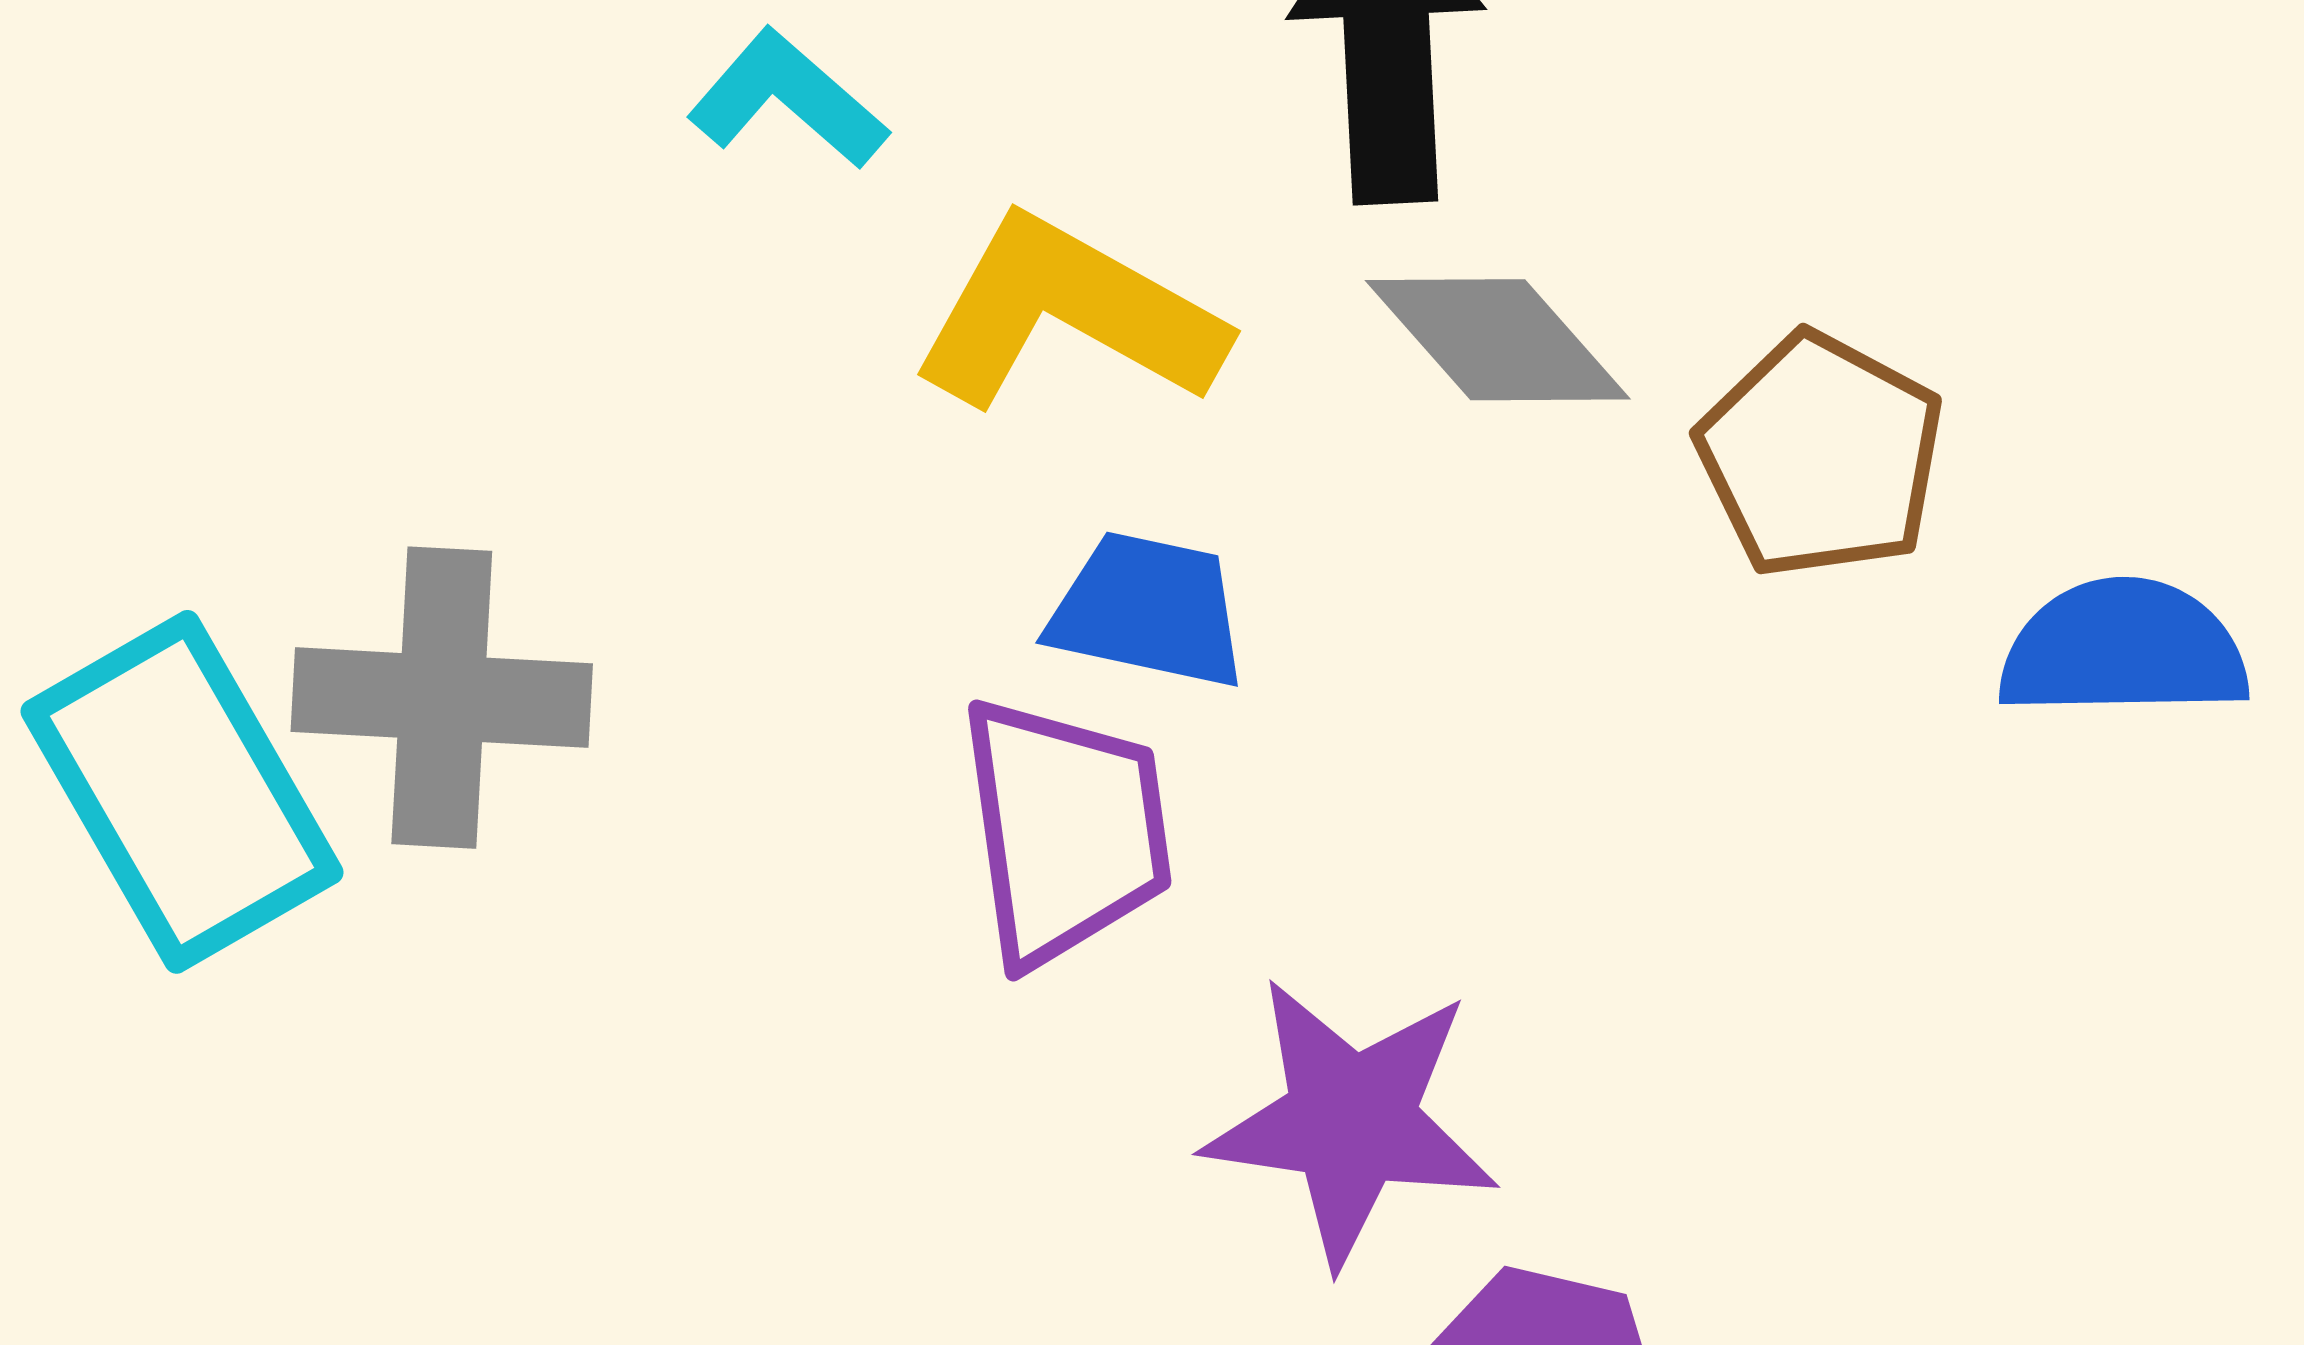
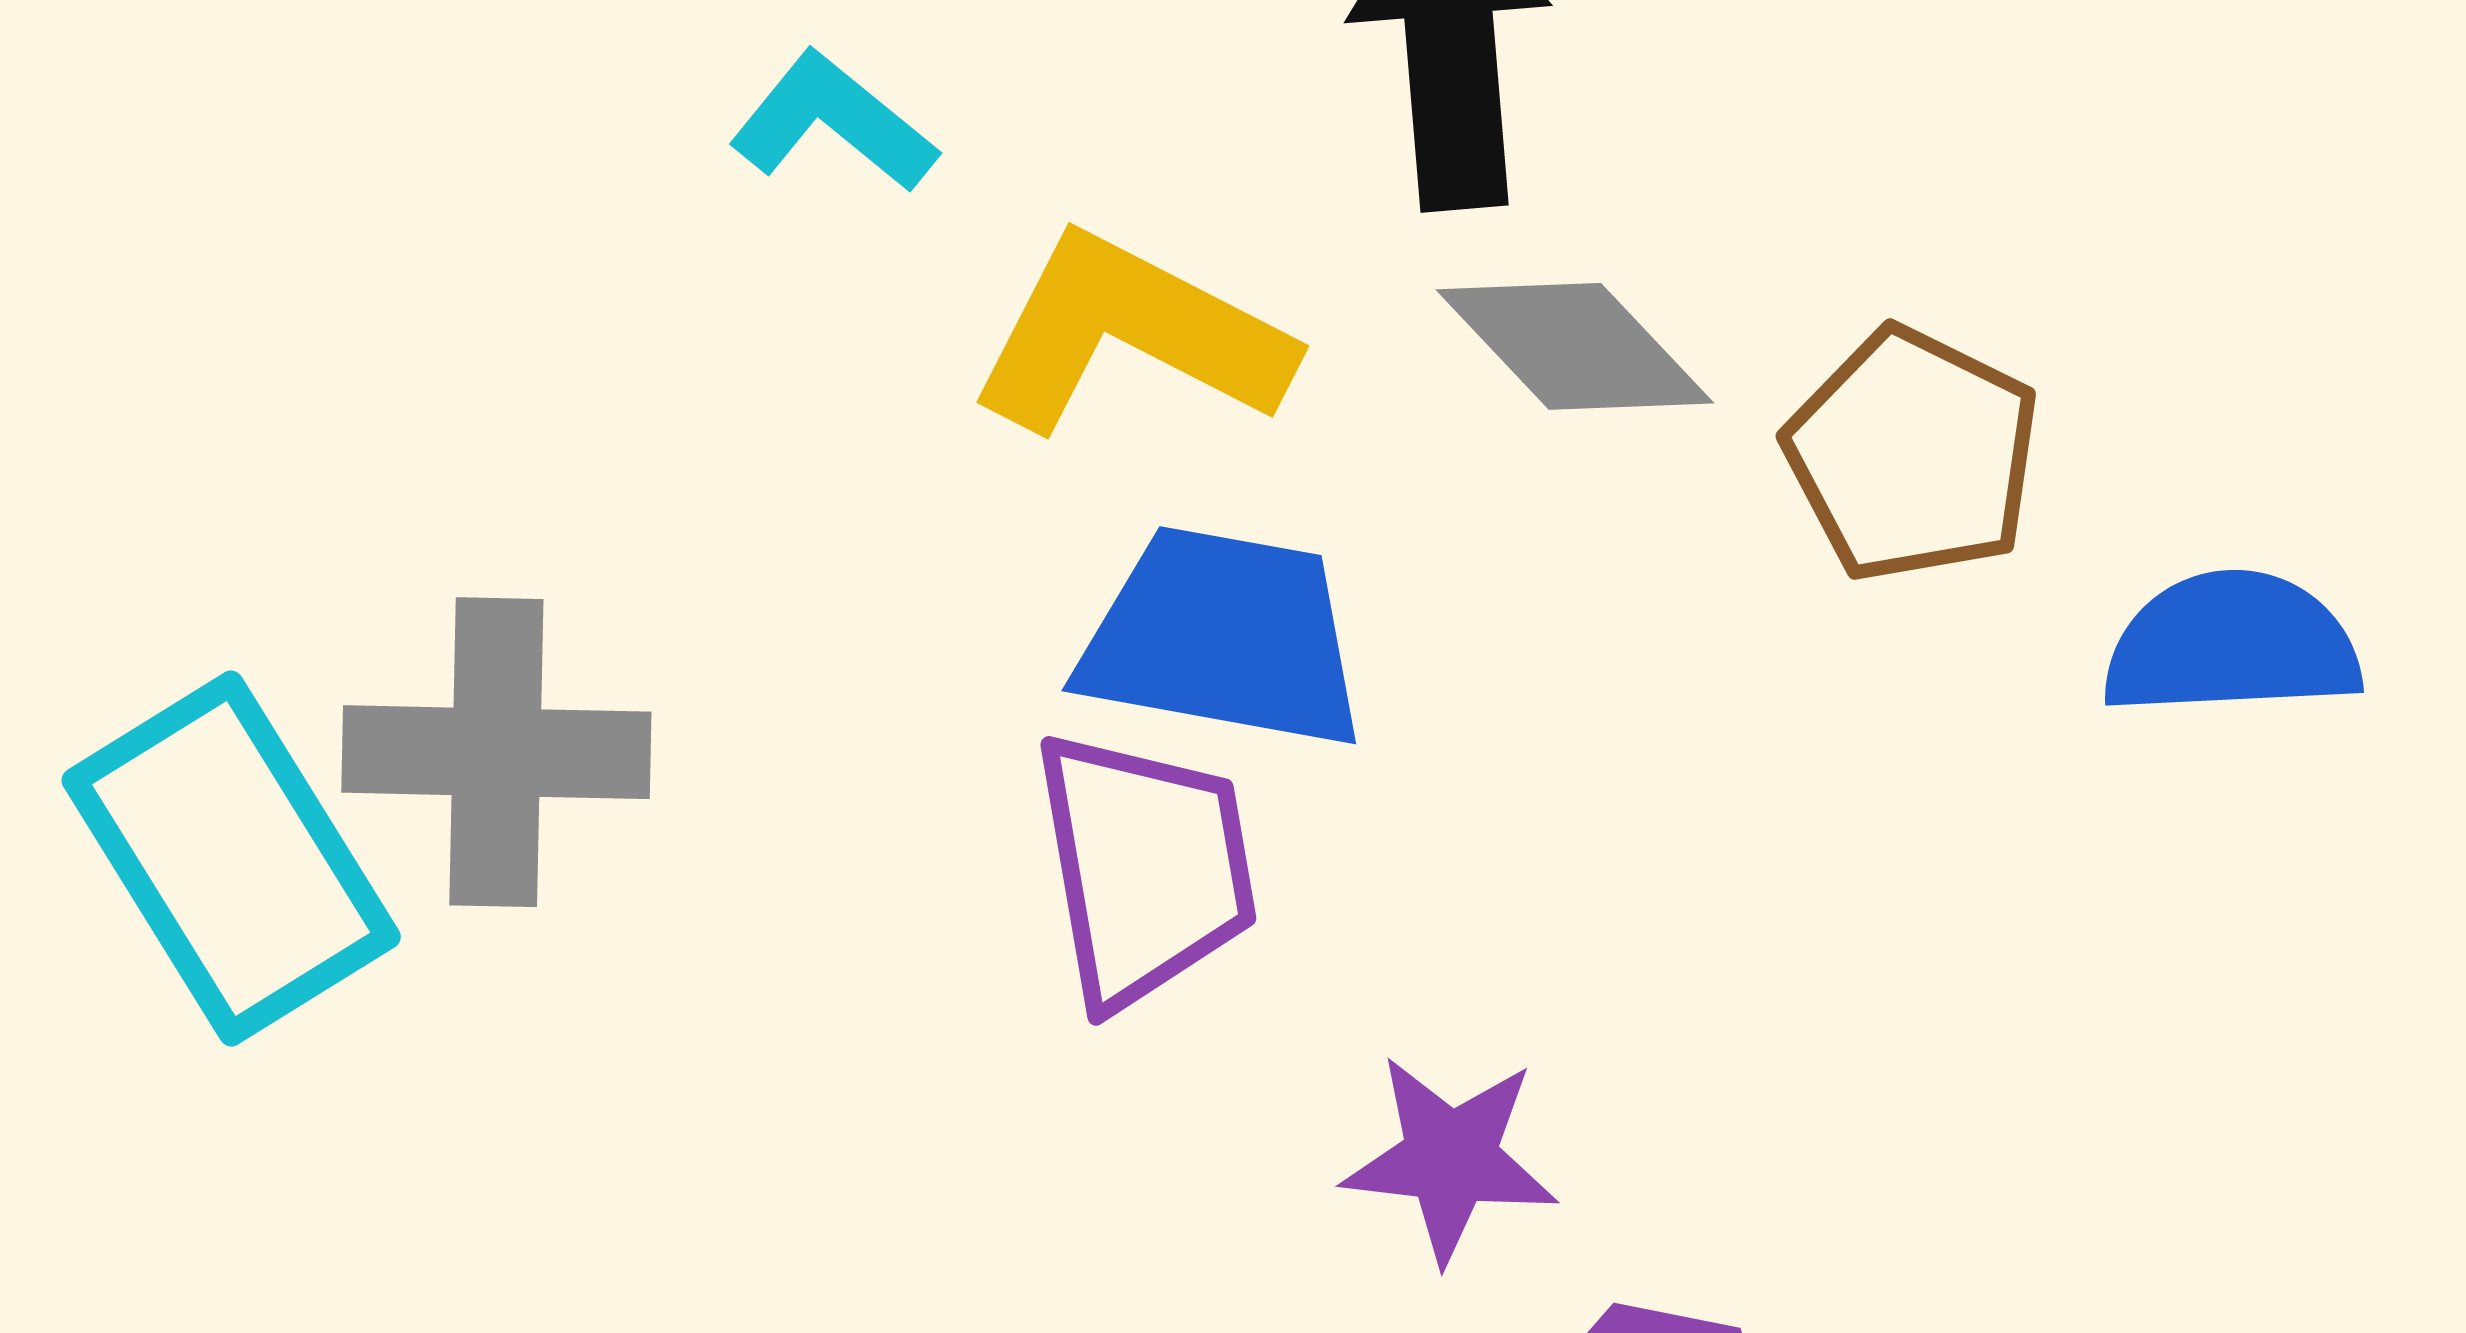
blue trapezoid: (1148, 610) -> (1223, 638), size x1.4
purple star: (1351, 1121) -> (1450, 1158), size x0.7

